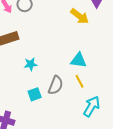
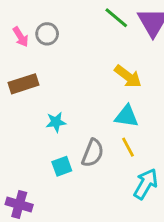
yellow arrow: (80, 16) -> (128, 77), moved

